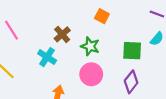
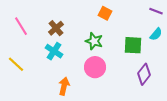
brown cross: (62, 34) -> (56, 28), moved
purple diamond: (131, 82) -> (144, 74), moved

